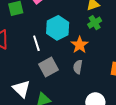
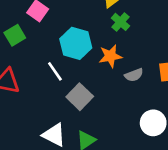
orange star: (80, 45) -> (110, 56), turned -30
gray semicircle: (78, 67) -> (134, 75), moved, turned -104

